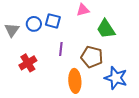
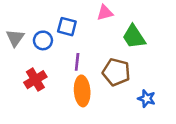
blue circle: (34, 24) -> (43, 40), moved
blue star: (116, 78) -> (147, 99), size x0.6
orange ellipse: (75, 81) -> (82, 91), moved

